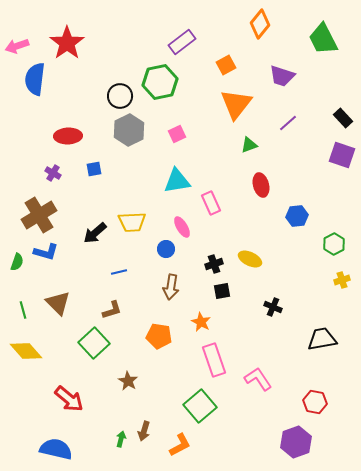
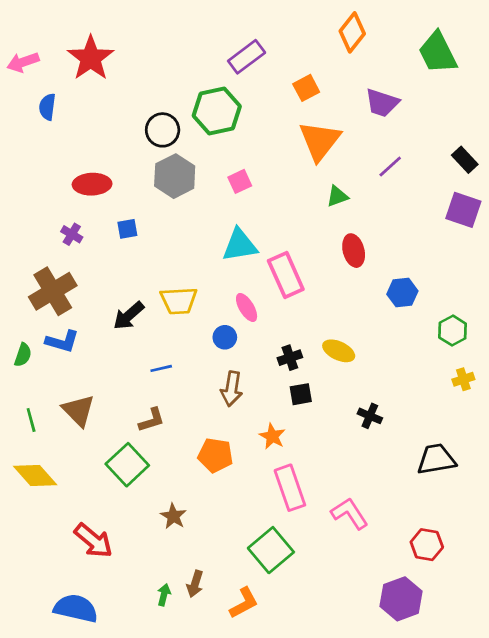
blue semicircle: (35, 79) -> (47, 107), size x0.6
pink rectangle: (211, 203) -> (286, 275), size x1.4

